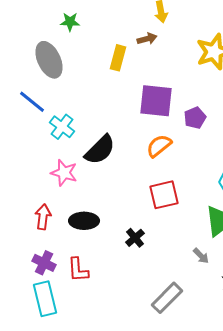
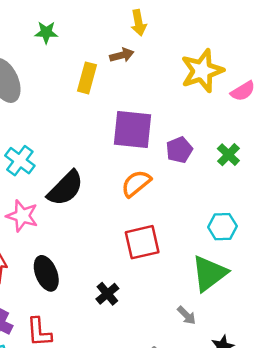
green star: (70, 22) -> (46, 32), moved
black ellipse: (84, 221) -> (46, 273), turned 68

